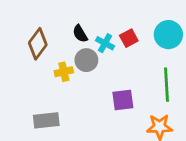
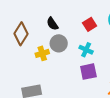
cyan cross: (105, 43) -> (86, 50), moved

